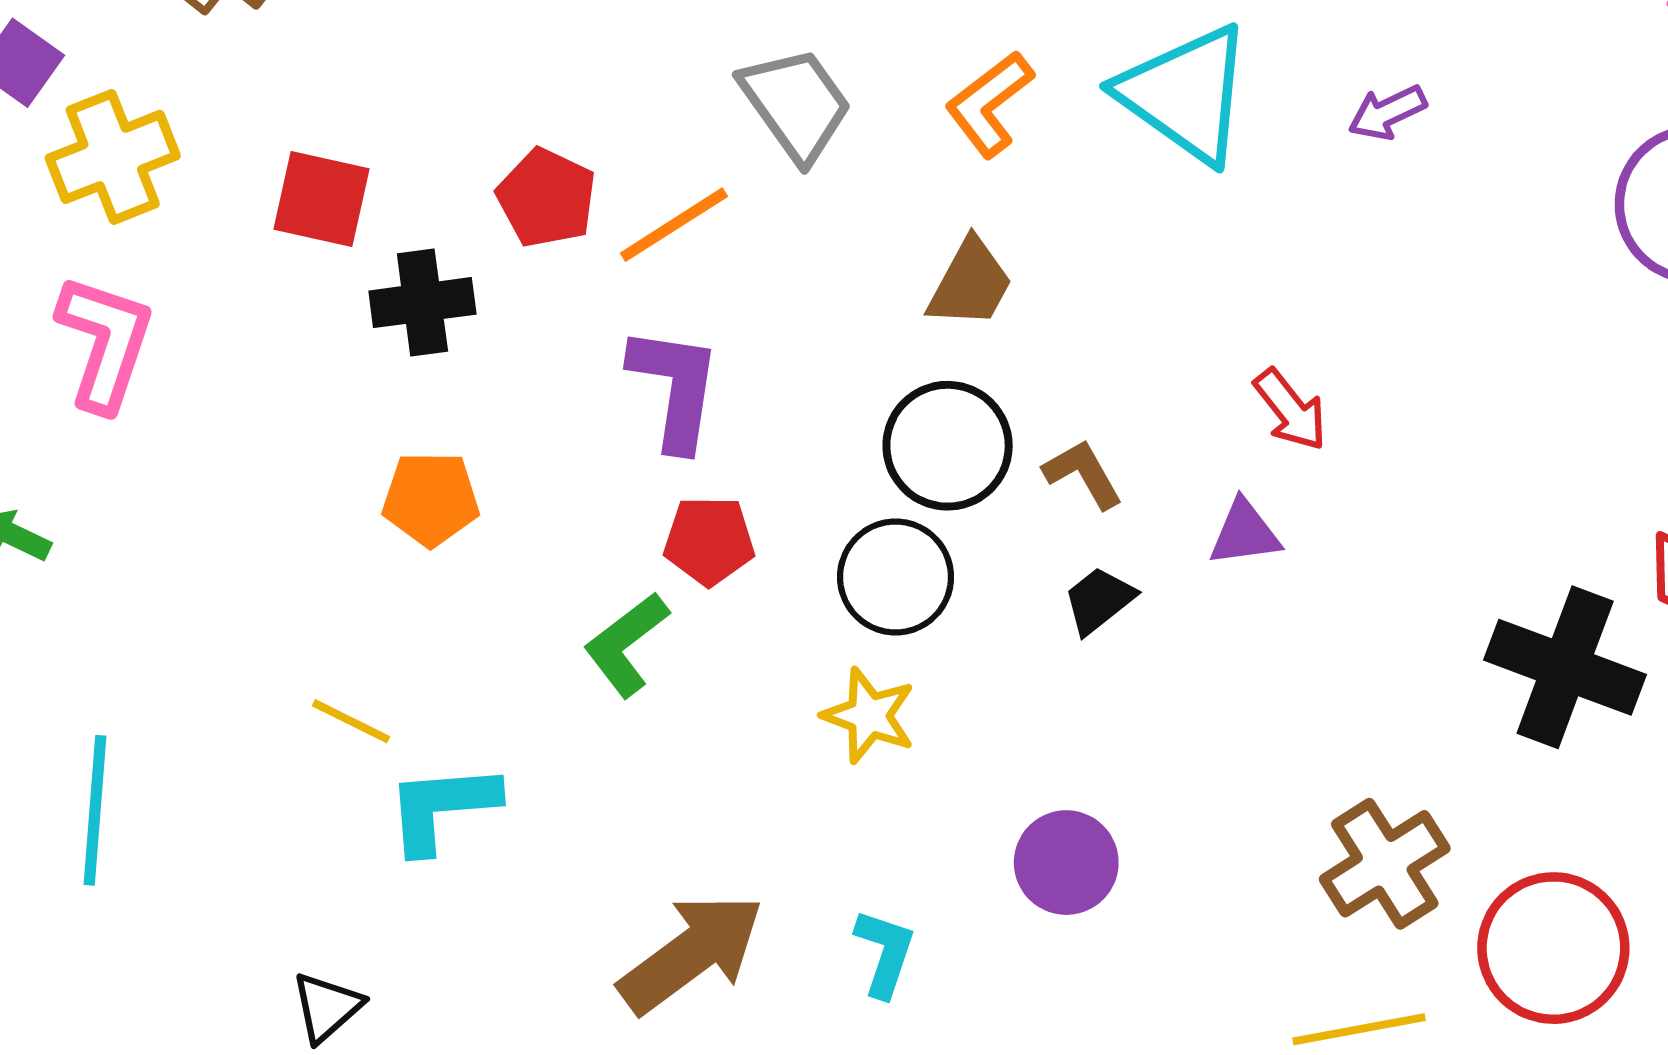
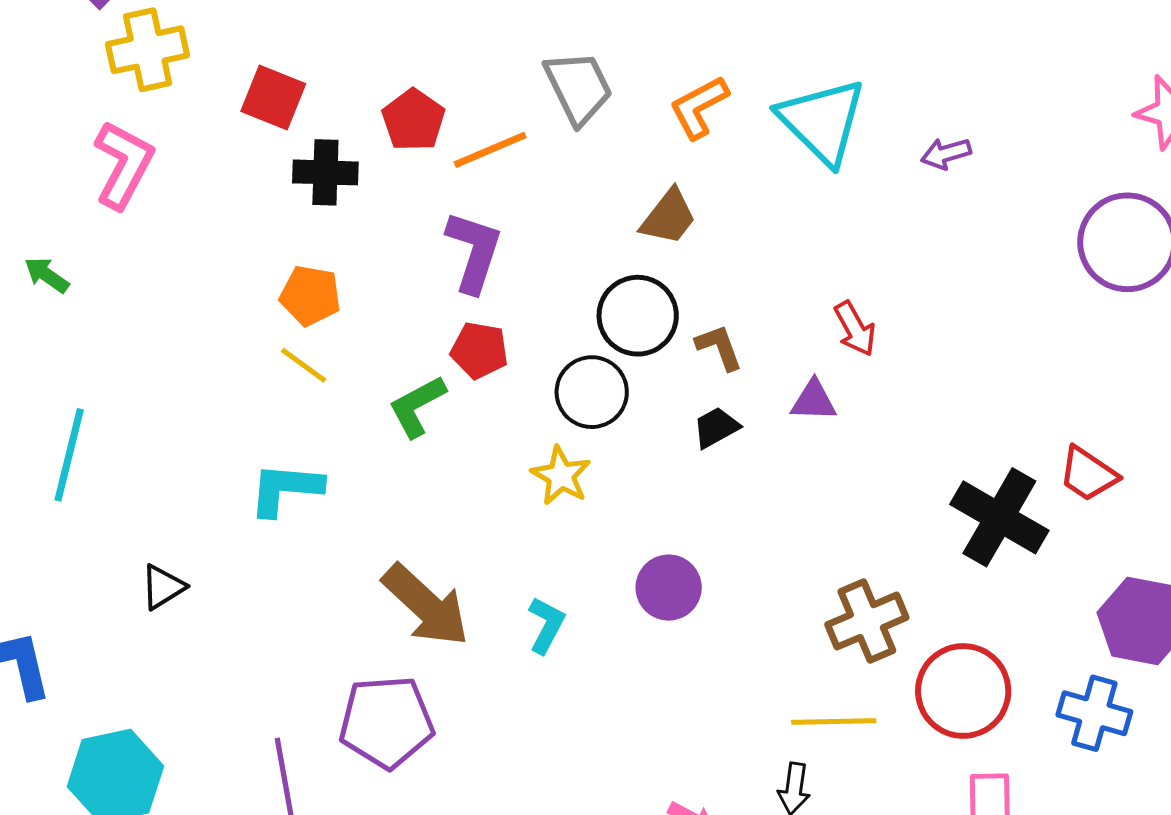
yellow line: (351, 721) -> (304, 365), moved
brown arrow: (691, 953) -> (426, 605), turned 70
black triangle: (327, 1007) -> (163, 587), moved

